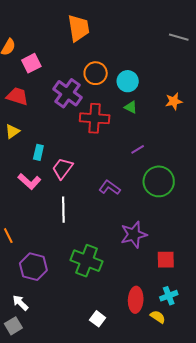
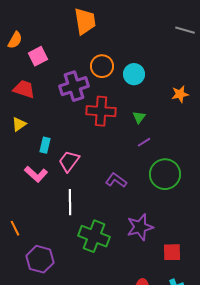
purple cross: (67, 93) -> (74, 86), turned 36
green triangle: (131, 107) -> (139, 117), moved, turned 40
green cross: (87, 261) -> (94, 236), moved

